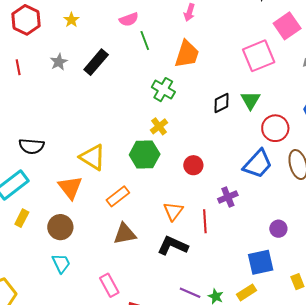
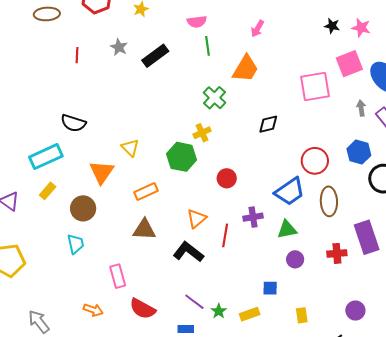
gray star: (59, 62) -> (119, 47), turned -30
red line: (18, 67) -> (77, 55), moved
green triangle: (250, 100) -> (287, 229), moved, turned 35
yellow triangle: (93, 157) -> (130, 148), size x0.7
blue square: (261, 262) -> (270, 288), size x0.6

